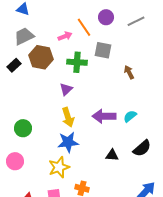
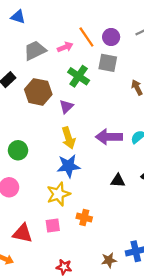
purple circle: (106, 17) -> (111, 37), moved
gray trapezoid: (24, 36) -> (35, 50), moved
brown hexagon: (41, 57) -> (38, 92), moved
green cross: (77, 62) -> (79, 76), turned 30

